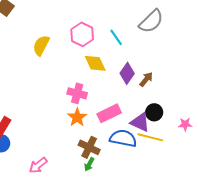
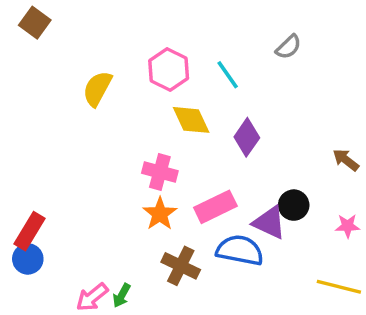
gray semicircle: (151, 21) -> (288, 47), size x0.6
brown arrow: (146, 79) -> (346, 160), moved, turned -91
yellow line: (150, 137) -> (339, 287), moved
green arrow: (89, 164) -> (122, 295), moved

